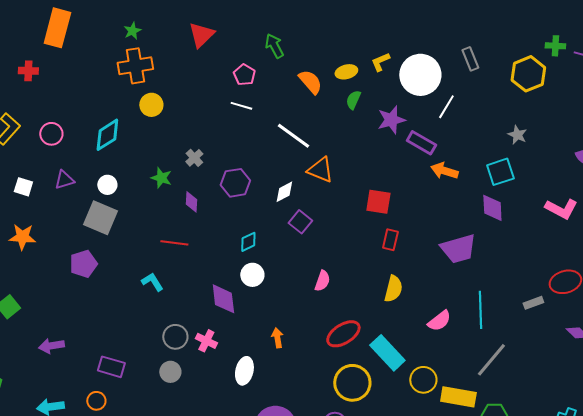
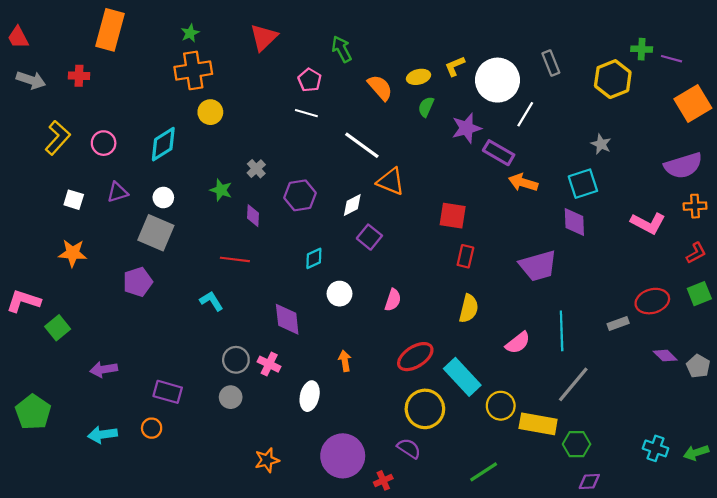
white circle: (252, 275) -> (339, 294), moved

